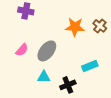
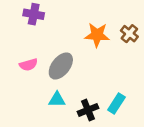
pink semicircle: (22, 50) -> (28, 65), turned 32
cyan rectangle: (90, 66) -> (116, 104), moved, turned -35

